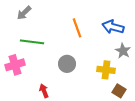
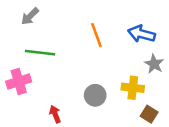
gray circle: (67, 64) -> (95, 95), moved

